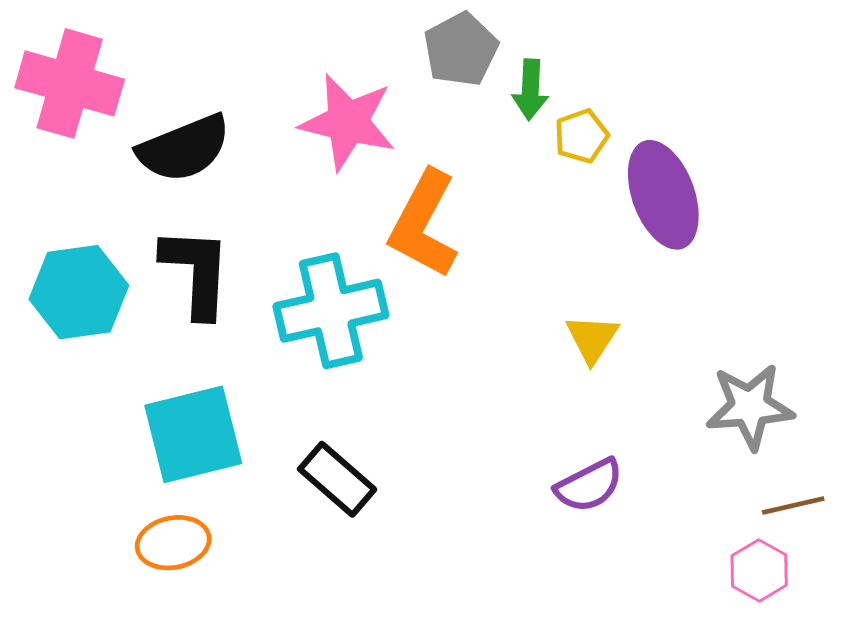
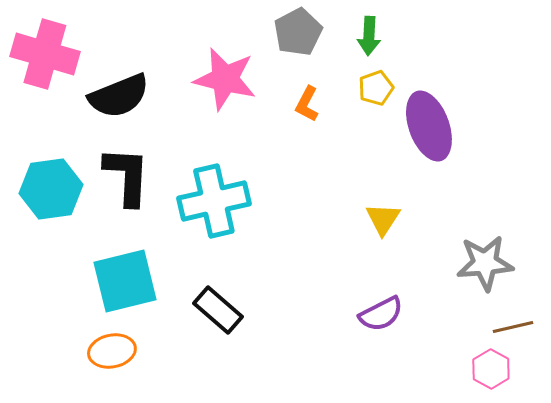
green arrow: (530, 90) -> (369, 36), moved
orange L-shape: (424, 224) -> (307, 104), moved, size x0.5

